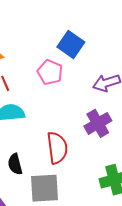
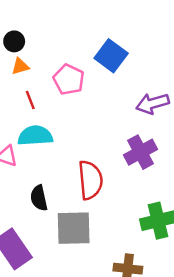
pink pentagon: (50, 72) -> (69, 80), moved

